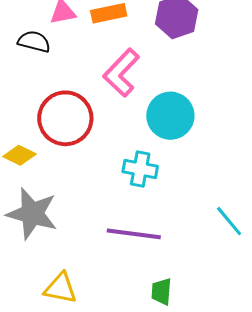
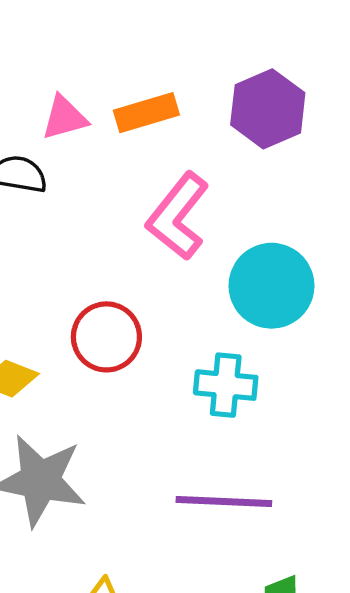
red circle: (65, 118) -> (106, 337), moved, size x0.7

